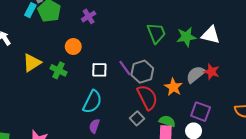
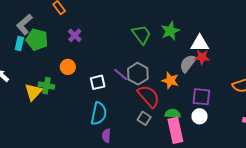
white triangle: (211, 35) -> (200, 43), moved
green cross: (58, 70) -> (47, 86), moved

